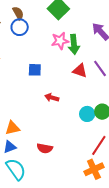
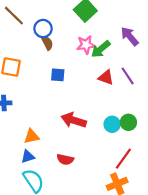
brown semicircle: (18, 13) -> (47, 43), moved
green arrow: (74, 44) -> (101, 49), turned 54
red arrow: (52, 98) -> (74, 120), moved, size x1.6

